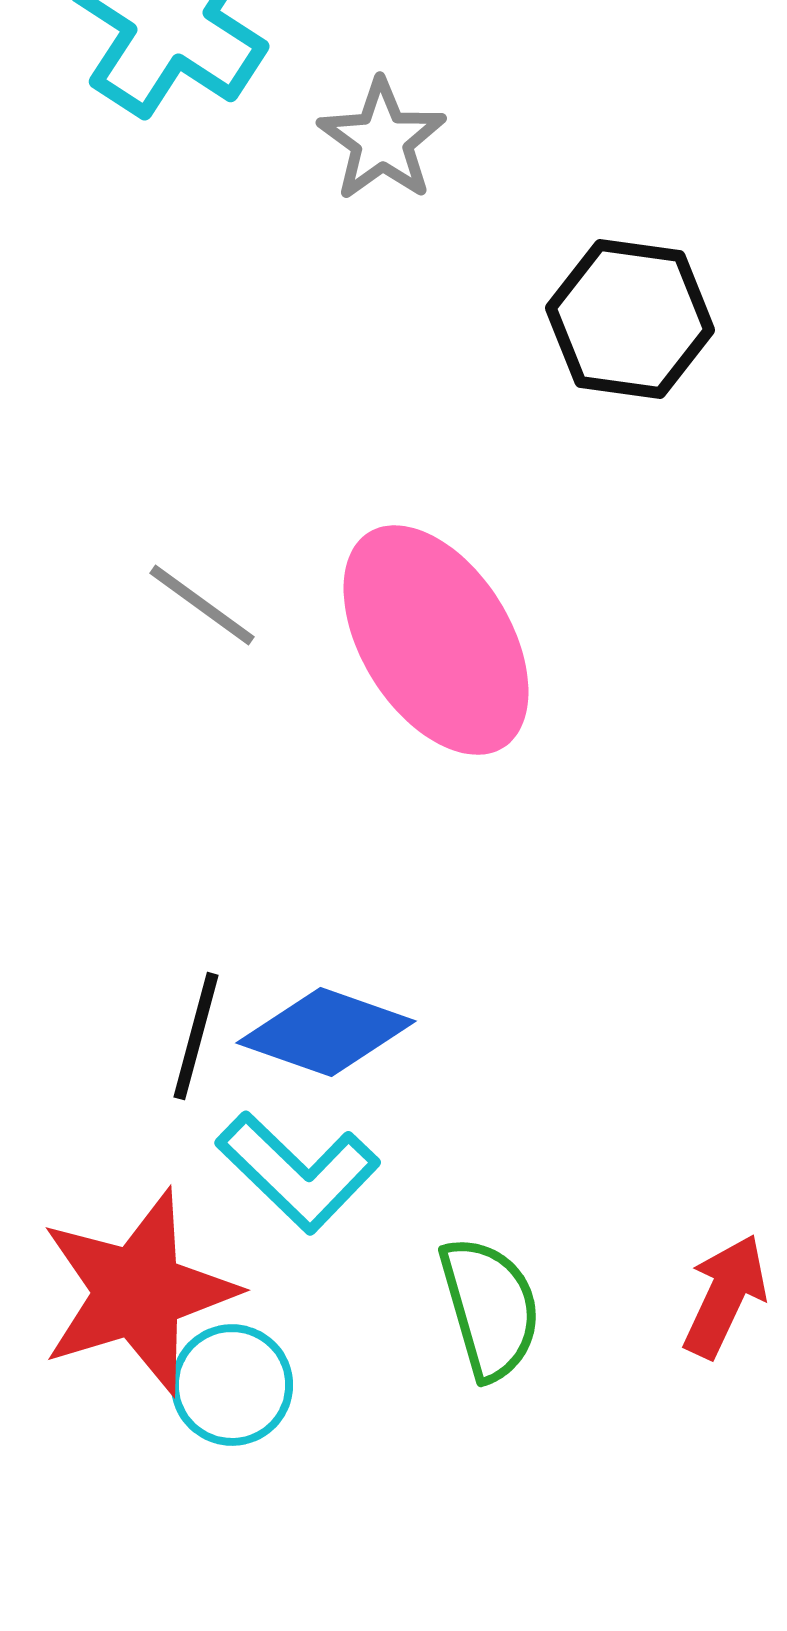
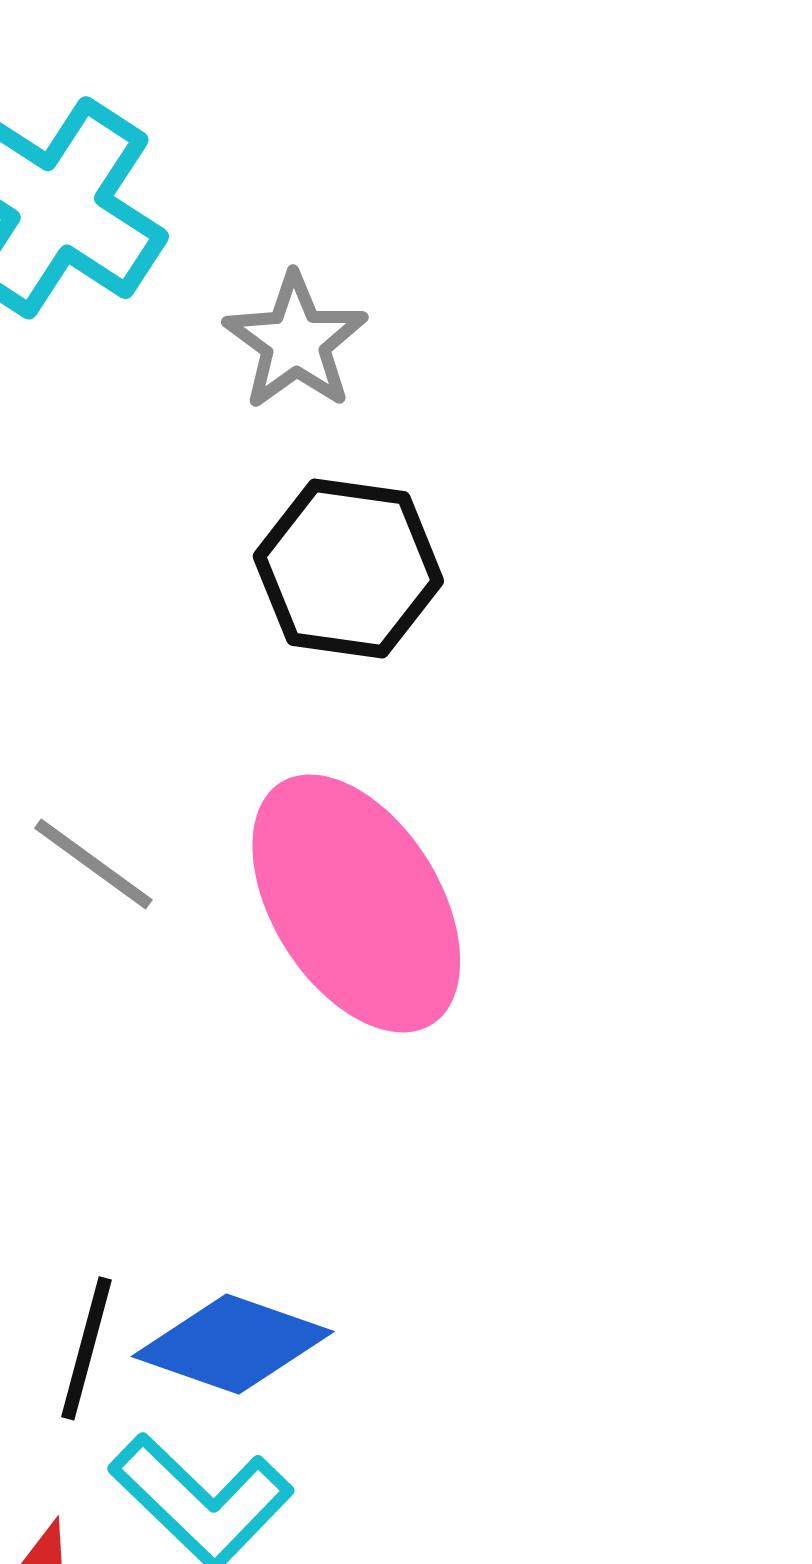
black hexagon: (630, 319) -> (348, 569), moved

